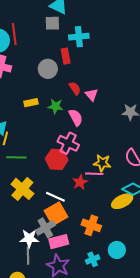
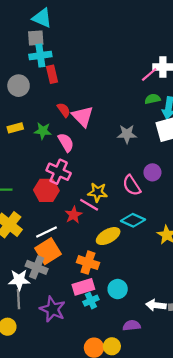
cyan cross: (79, 37) -> (40, 55), moved
gray circle: (48, 69) -> (19, 86), moved
pink triangle: (92, 95) -> (83, 116), size x1.5
pink line: (94, 174) -> (89, 205), turned 30
white line: (55, 197) -> (47, 232), turned -48
yellow ellipse: (122, 201) -> (108, 236), moved
gray cross: (45, 228) -> (37, 267), turned -36
pink rectangle: (59, 242) -> (83, 287), moved

